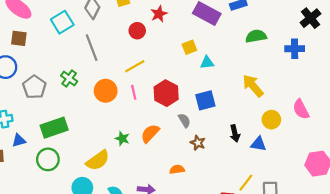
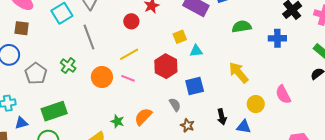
pink line: (134, 92) -> (128, 78), turned -56
red hexagon: (166, 93) -> (166, 66), moved

